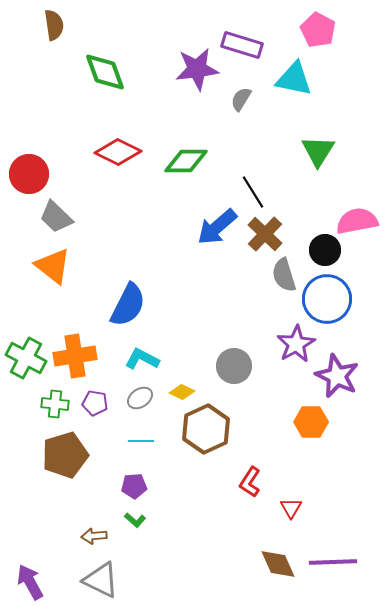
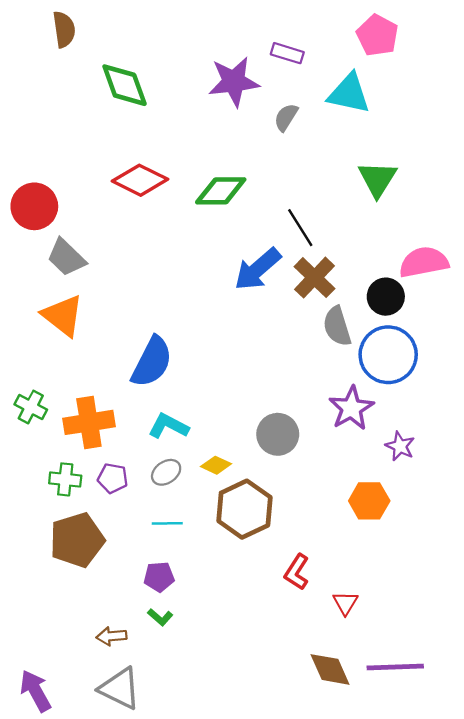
purple rectangle: (242, 45) -> (287, 53), size x0.7
green cross: (26, 358) -> (31, 407), moved, size x0.7
purple star: (337, 376) -> (400, 446), size x0.6

